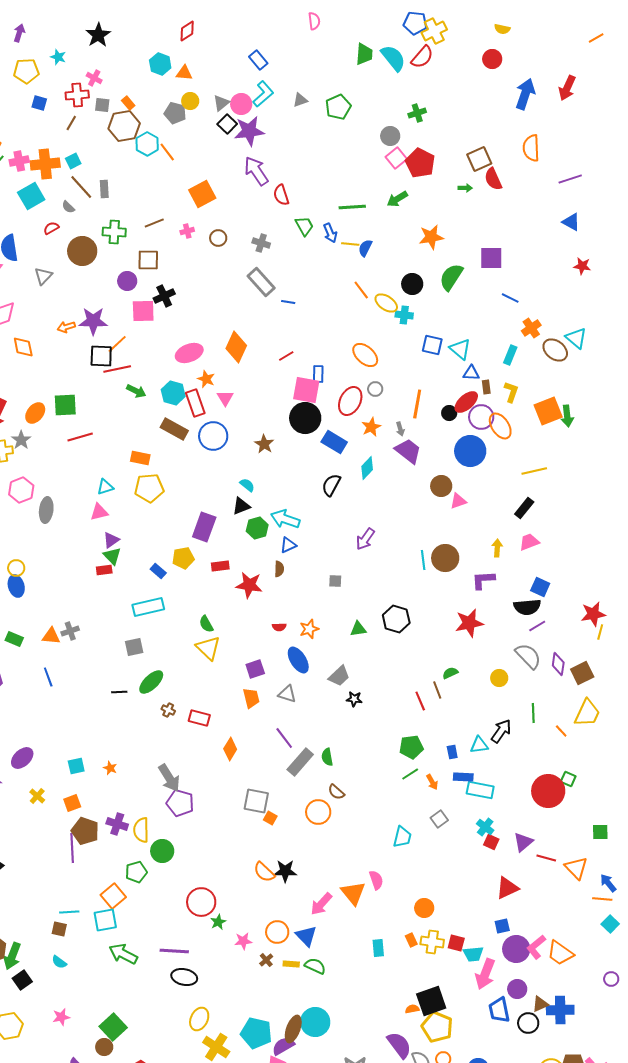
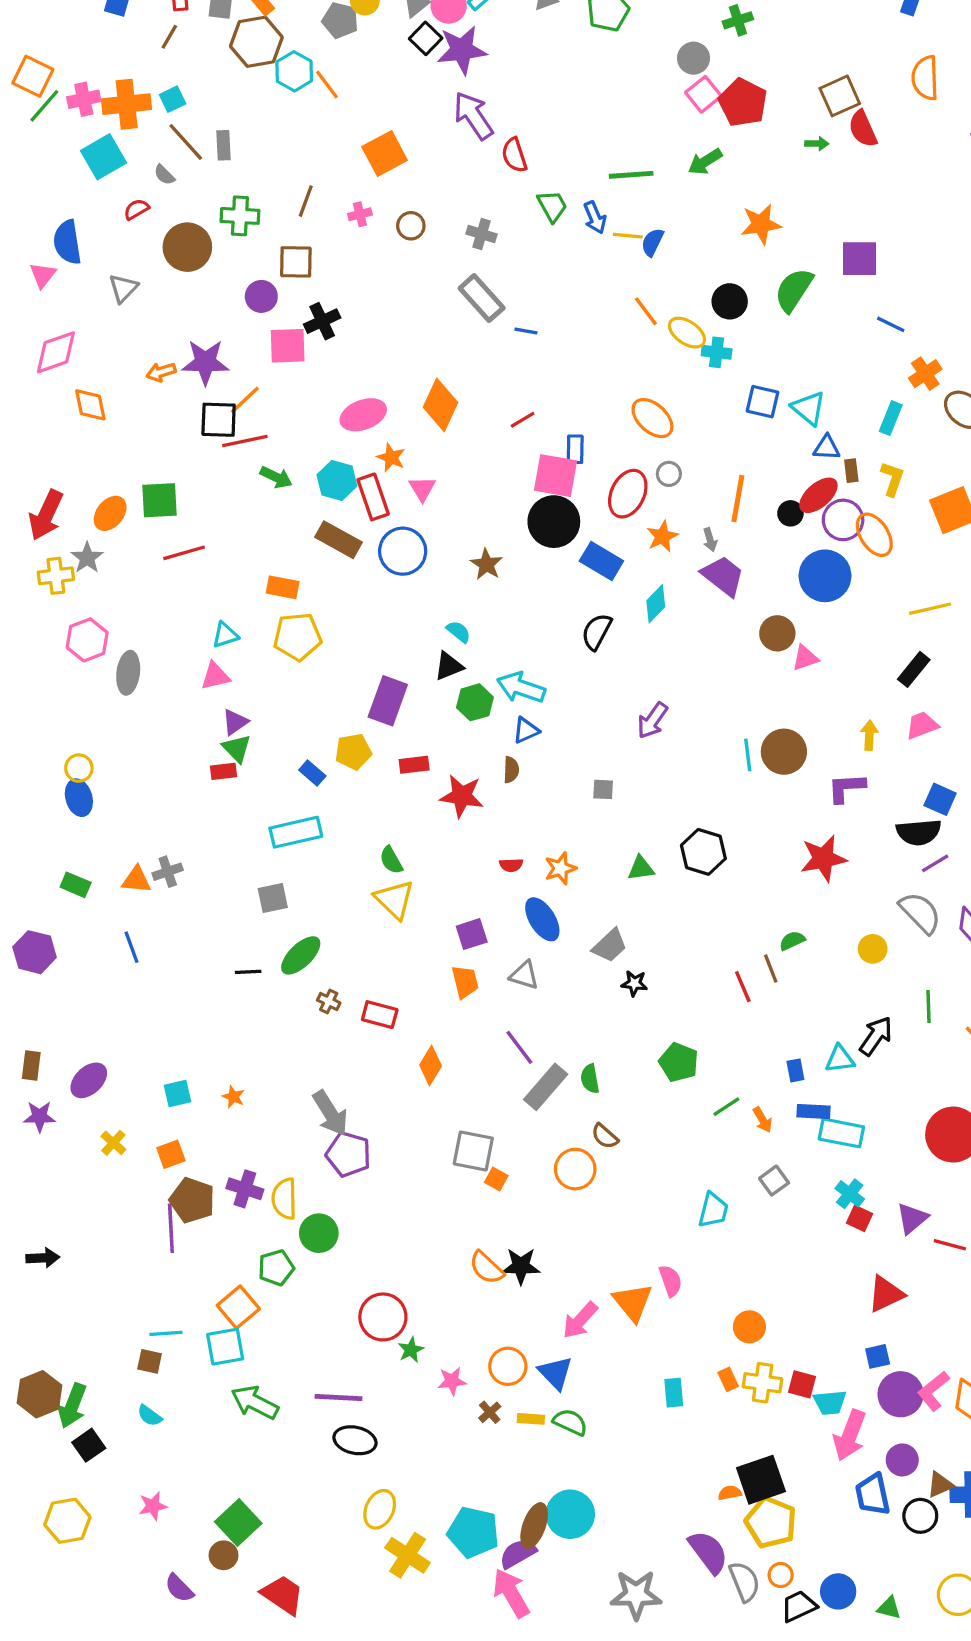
brown line: (154, 223) -> (306, 201), turned -48
green pentagon: (411, 747) -> (679, 1062), moved, turned 30

